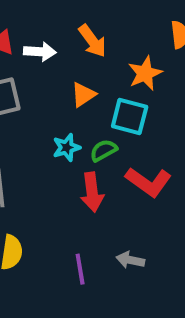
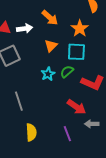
red arrow: (92, 192) -> (76, 107), moved, turned -36

